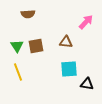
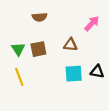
brown semicircle: (28, 14) -> (40, 17), moved
black triangle: (87, 84) -> (97, 72), moved

